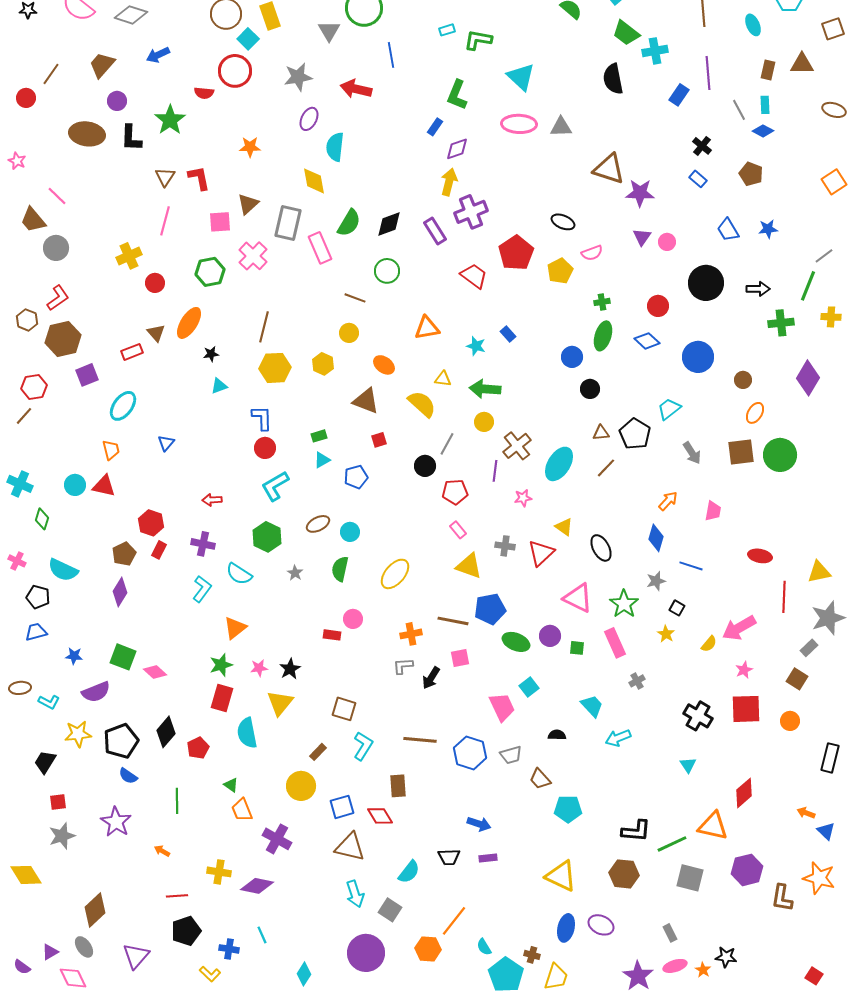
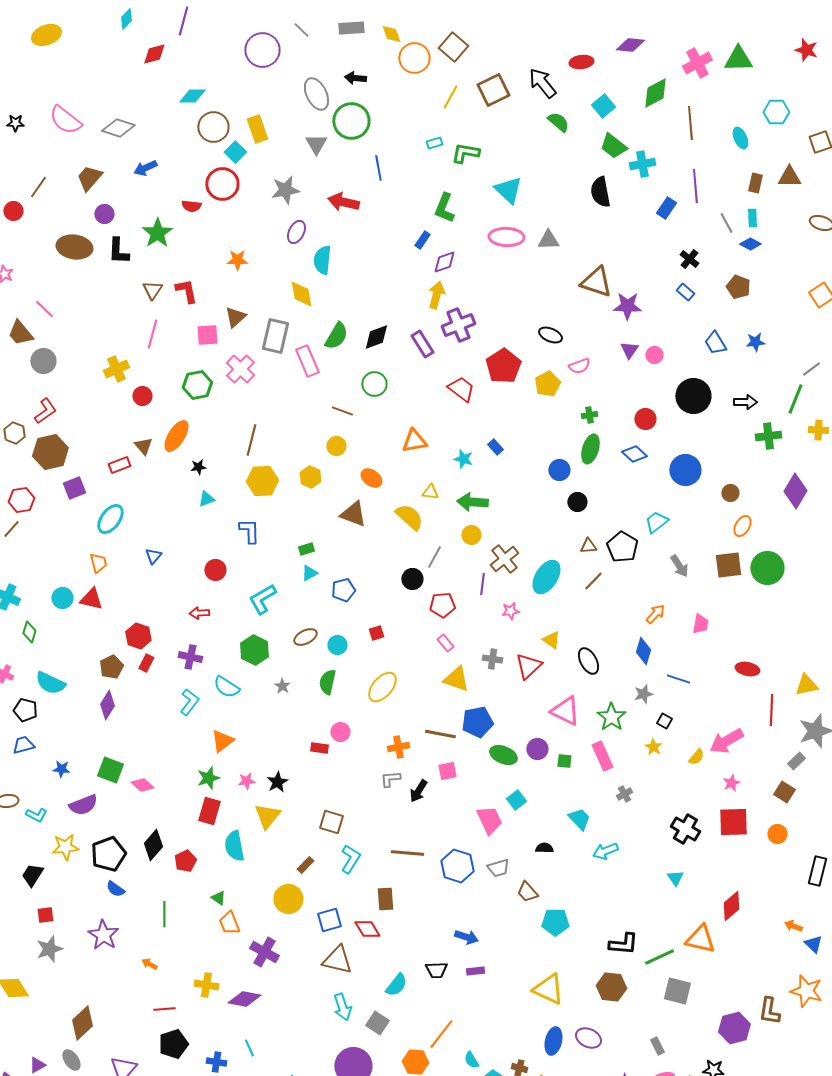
red square: (379, 440) -> (376, 633), moved
red circle: (265, 448) -> (215, 570), moved
purple hexagon: (747, 870) -> (734, 1028), moved

